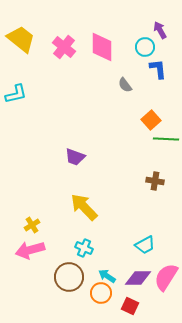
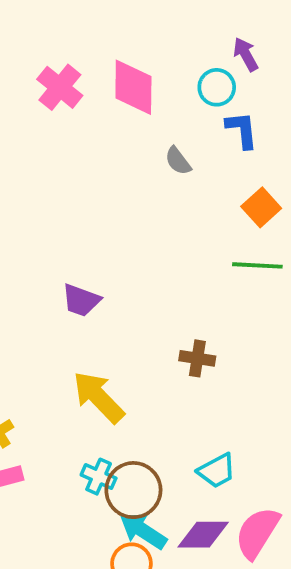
orange square: (151, 120) -> (261, 207), moved
brown cross: (155, 181) -> (197, 358), moved
cyan arrow: (107, 276) -> (143, 531), size x1.4
brown circle: (69, 277) -> (133, 490), moved

